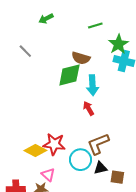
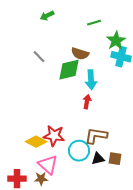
gray line: (25, 51) -> (39, 57), moved
red arrow: (89, 108) -> (87, 102), turned 40
brown L-shape: (98, 144) -> (96, 136), turned 30
pink triangle: (48, 175) -> (48, 165), size x1.5
brown square: (117, 177) -> (115, 159), moved

